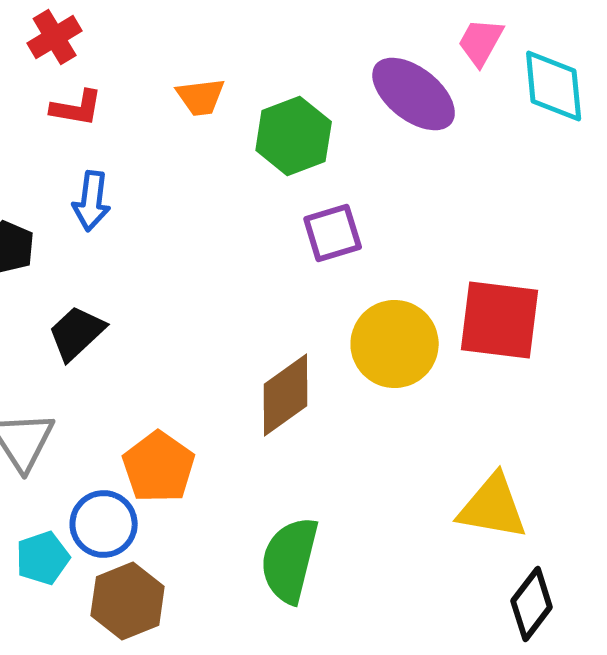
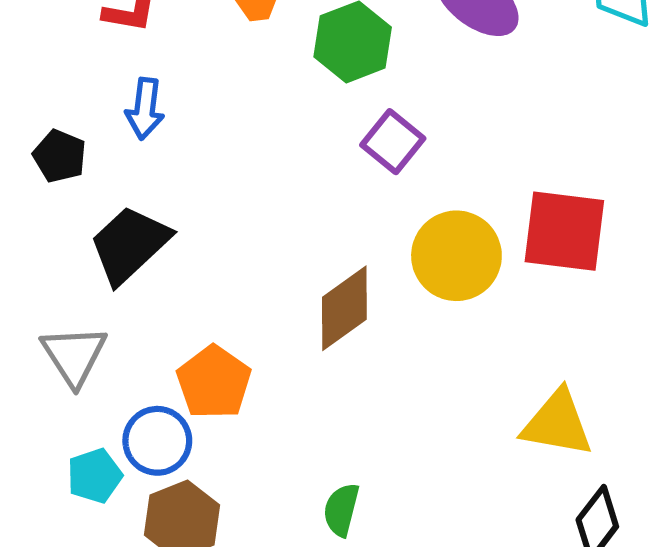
purple square: (333, 233) -> (393, 142), turned -34
black trapezoid: (77, 333) -> (130, 244), size x1.4
green semicircle: (290, 560) -> (341, 510), moved, size x0.6

